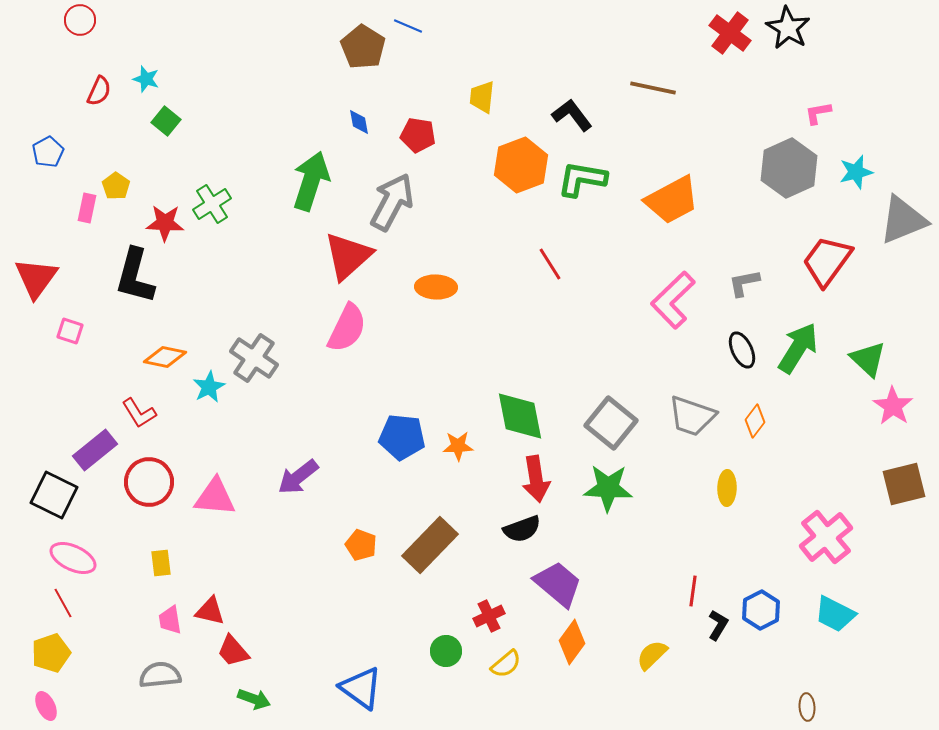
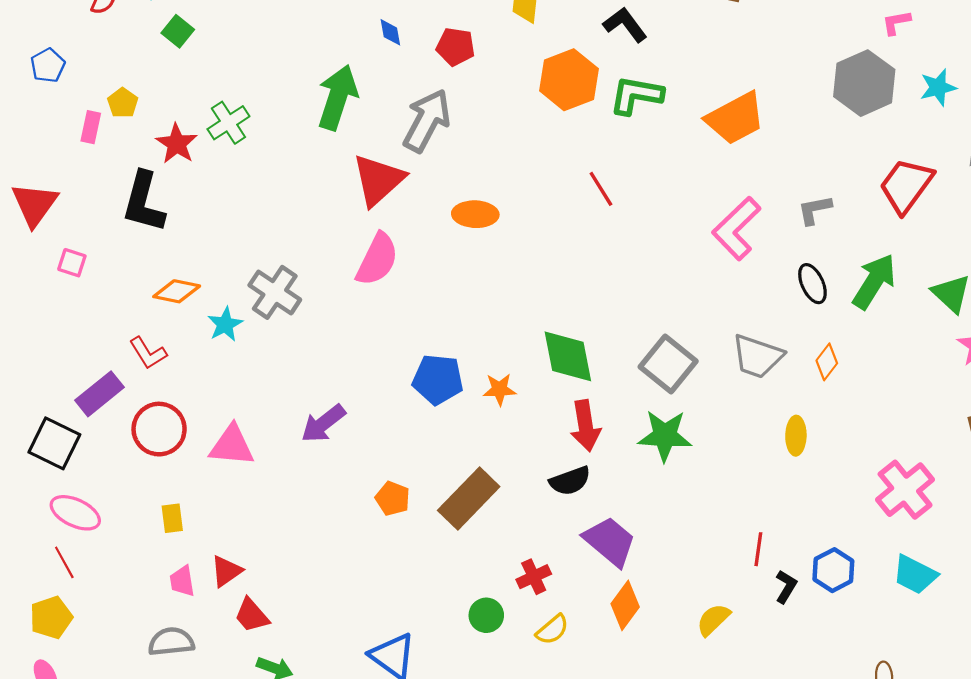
red star: (165, 223) -> (177, 144), turned 30
red triangle: (210, 611) -> (226, 571), turned -48

